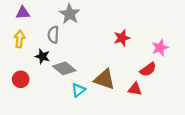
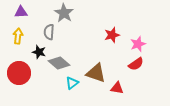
pink star: (160, 48) -> (138, 44), moved
red circle: (21, 79) -> (19, 73), size x1.5
red triangle: (135, 89) -> (117, 88), moved

